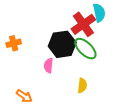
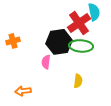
green ellipse: (85, 49) -> (81, 46), turned -40
orange arrow: (24, 96) -> (23, 91), turned 140

